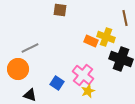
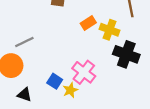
orange rectangle: (91, 41) -> (88, 23), moved, turned -56
yellow star: (88, 91) -> (70, 90), moved

